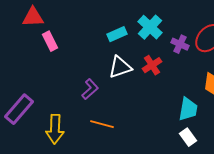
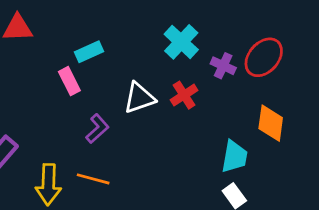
cyan rectangle: (117, 34) -> (89, 52), moved
pink rectangle: (50, 41) -> (69, 81), moved
orange line: (102, 124) -> (93, 179), moved

